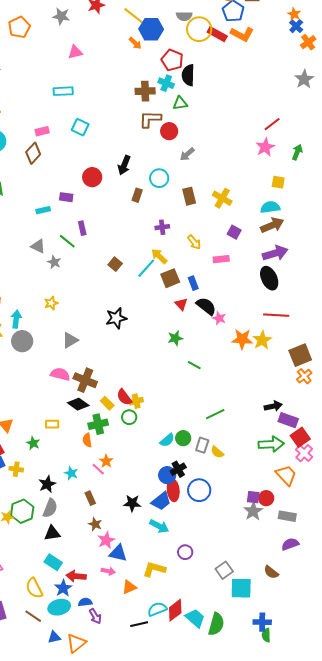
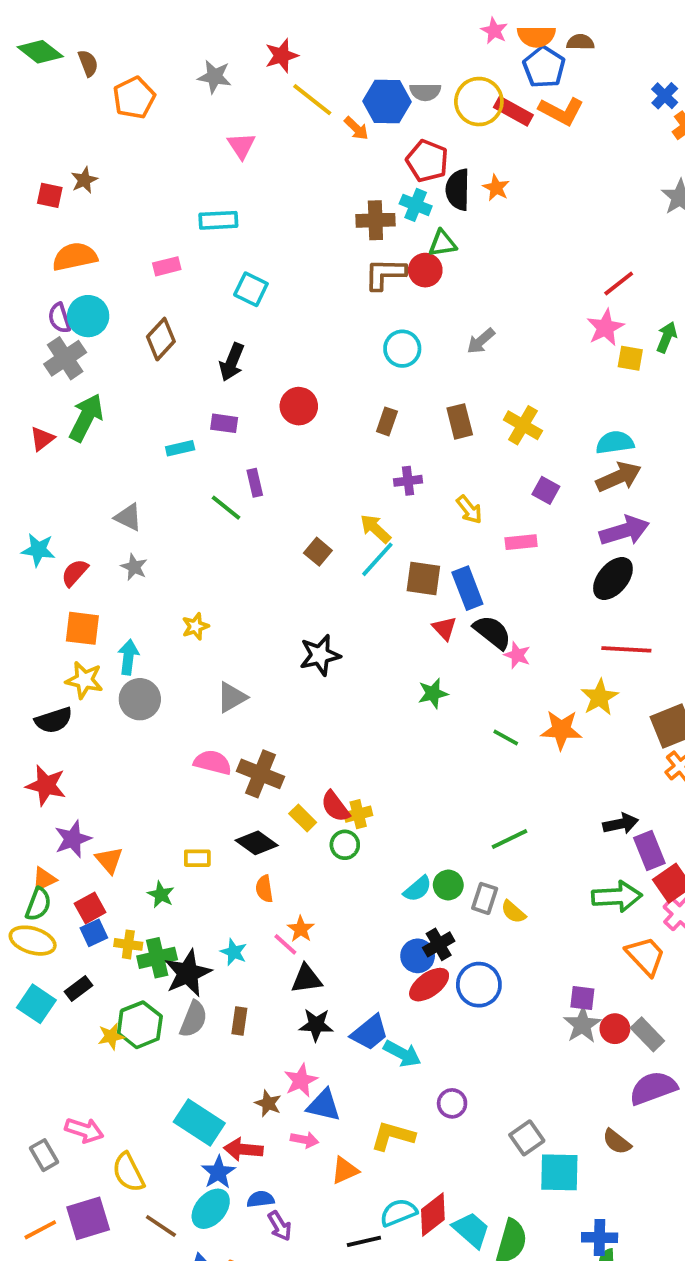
orange star: (294, 14) -> (496, 188), moved
yellow line: (134, 16) -> (312, 100), moved
gray semicircle: (184, 16) -> (425, 92), moved
pink triangle: (75, 52) -> (241, 146), turned -49
pink rectangle: (42, 131) -> (167, 266), moved
red circle: (169, 131) -> (425, 270), moved
gray arrow: (187, 154) -> (481, 341), moved
black arrow: (124, 165) -> (232, 362), moved
red circle: (92, 177) -> (299, 406), moved
cyan circle: (159, 178) -> (402, 349), moved
yellow square: (278, 182) -> (630, 358), moved
brown rectangle: (137, 195) -> (387, 421), moved
gray triangle: (38, 246) -> (128, 517), moved
yellow arrow: (159, 256) -> (375, 529), moved
gray star: (54, 262) -> (134, 567), moved
brown square: (170, 278) -> (423, 579), turned 30
black ellipse: (269, 278) -> (613, 579), turned 65
blue rectangle: (193, 283) -> (467, 588), size x1.5
orange star: (242, 339) -> (561, 730), moved
green line: (194, 365) -> (506, 738), moved
black diamond: (78, 404) -> (257, 843), moved
purple rectangle: (288, 420) -> (649, 851), turned 48
green cross: (98, 424) -> (157, 958), moved
black star: (47, 484) -> (188, 973), size x1.4
red ellipse: (173, 490) -> (429, 985), turned 60
brown rectangle: (90, 498) -> (239, 1021), moved, turned 32
red circle: (266, 498) -> (615, 1029), moved
blue trapezoid: (161, 501) -> (370, 1033), moved
black star: (132, 503) -> (316, 1025), moved
gray rectangle: (287, 516) -> (647, 1034), turned 36
brown star: (95, 524) -> (268, 1103), moved
black triangle: (52, 533) -> (306, 979), moved
purple semicircle: (290, 544) -> (653, 1088), size x1.4
cyan rectangle: (53, 562) -> (199, 1123), size x1.4
yellow semicircle: (34, 588) -> (128, 1172), moved
cyan ellipse: (59, 607) -> (211, 1209), turned -35

